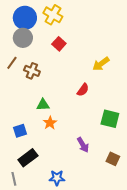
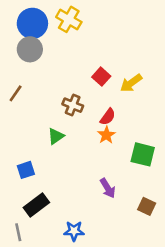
red square: (59, 44) -> (101, 77), moved
brown line: (12, 63) -> (16, 93), moved
brown cross: (32, 71) -> (73, 105), moved
green triangle: (43, 105) -> (56, 136), turned -32
orange star: (50, 123) -> (106, 135), moved

